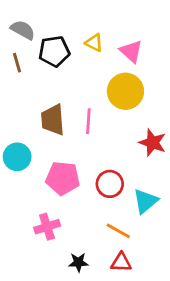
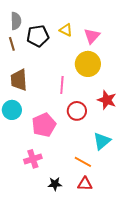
gray semicircle: (23, 30) -> (16, 21), turned 60
pink triangle: (131, 51) -> (92, 36), turned 30
brown trapezoid: (53, 120) -> (19, 80), moved
pink pentagon: (63, 178) -> (44, 125), turned -30
red circle: (110, 184) -> (77, 111), moved

